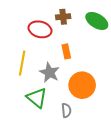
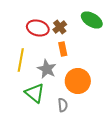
brown cross: (63, 17) -> (60, 27), moved, turned -32

